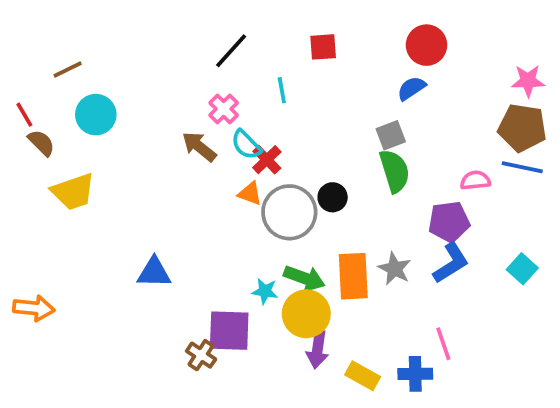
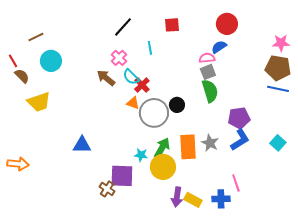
pink semicircle: (475, 180) -> (207, 58), moved
green arrow: (304, 278) -> (162, 148), turned -80
purple arrow: (318, 349) -> (177, 197), moved

